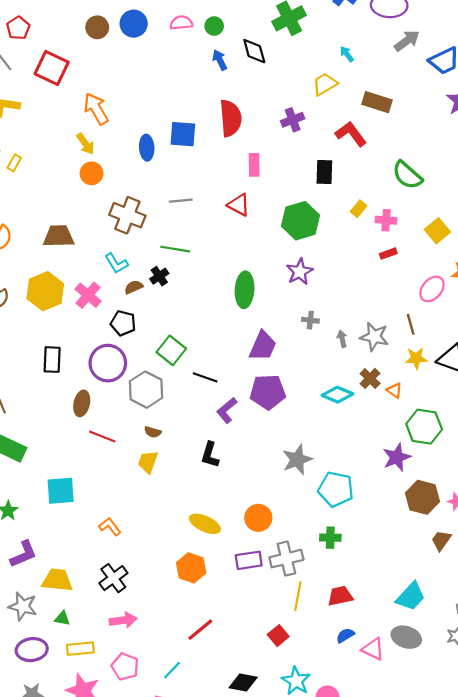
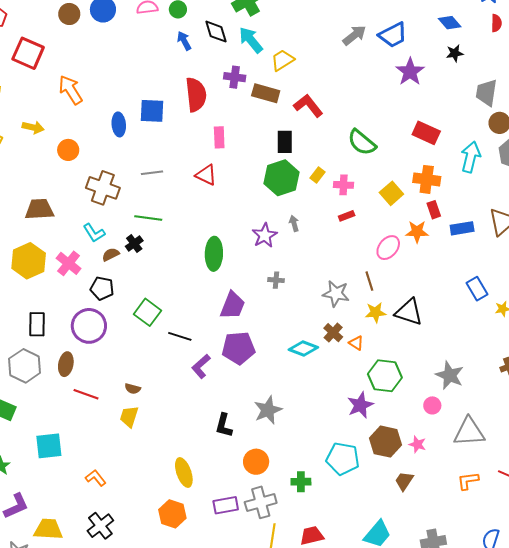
gray arrow: (407, 41) -> (354, 35), moved
cyan arrow: (347, 54) -> (251, 40), moved, size x1.8
brown rectangle: (377, 102) -> (266, 93), moved
purple cross: (293, 120) -> (235, 77), moved, turned 30
yellow arrow: (85, 144) -> (33, 127), moved, turned -40
green hexagon: (300, 221) -> (282, 178), moved
gray arrow: (342, 339) -> (294, 223), moved
gray hexagon: (146, 390) -> (25, 366), moved
black L-shape: (210, 455) -> (224, 425), moved
cyan pentagon: (336, 489) -> (343, 459), moved
orange circle: (258, 518) -> (256, 462), moved
yellow ellipse: (205, 524) -> (184, 473), turned 48

